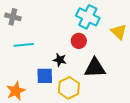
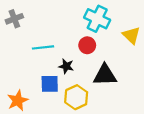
gray cross: (13, 17) -> (14, 19), turned -35
cyan line: (24, 45) -> (43, 47), moved

